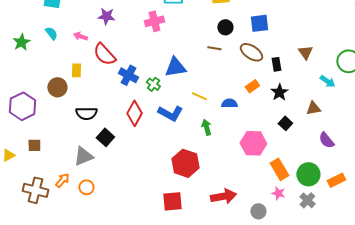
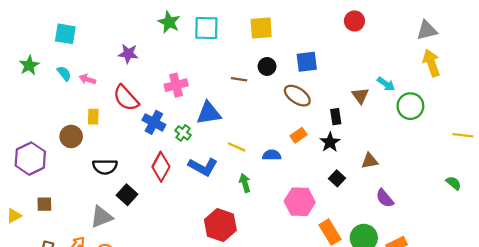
pink cross: (154, 21) -> (176, 85), moved
pink arrow: (80, 36) -> (87, 79), moved
green star: (21, 42) -> (29, 65), moved
brown line: (214, 48) -> (239, 79), moved
black rectangle: (276, 64) -> (336, 117), moved
cyan arrow: (327, 81) -> (386, 84), moved

